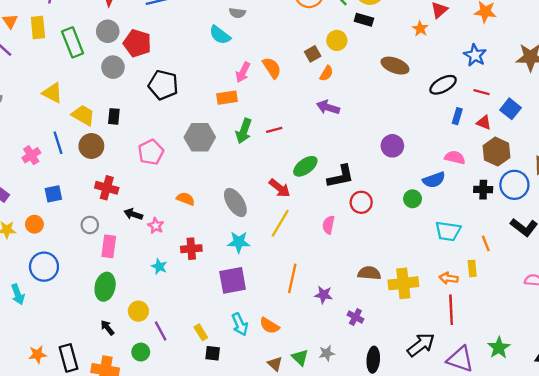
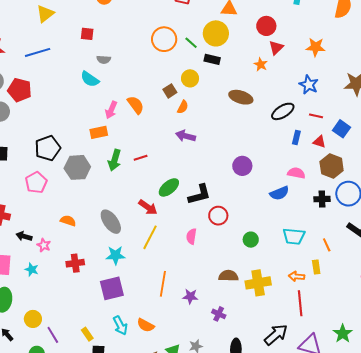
black pentagon: (163, 85) -> (48, 148), moved, turned -30
green circle: (413, 199) -> (251, 240), moved
cyan star: (159, 266) -> (32, 269), moved

